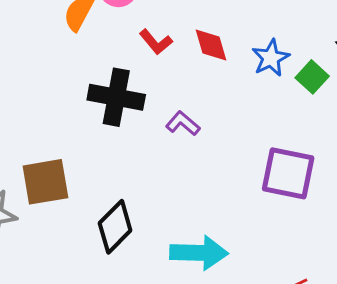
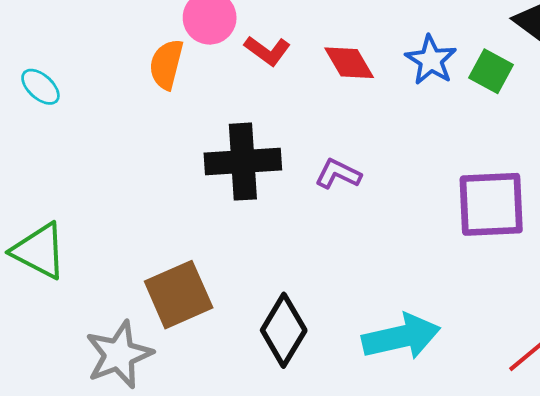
red L-shape: (156, 42) -> (267, 51), moved

